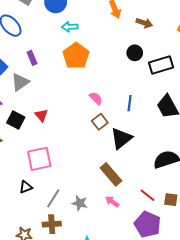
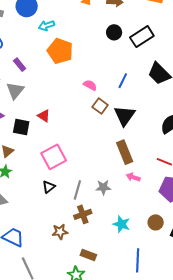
blue line: (130, 103) -> (123, 81), turned 35
brown rectangle: (111, 174) -> (125, 152), turned 35

